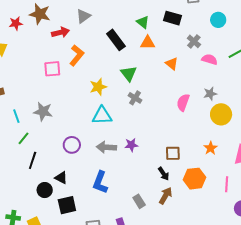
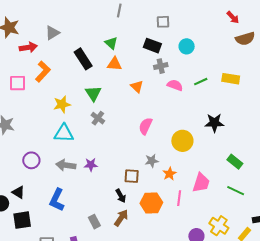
black rectangle: (173, 18) -> (152, 46), moved
gray cross: (194, 41) -> (161, 66), turned 32
gray star: (210, 94) -> (152, 161), moved
pink line: (227, 184) -> (179, 198), moved

